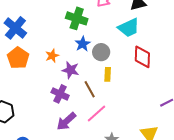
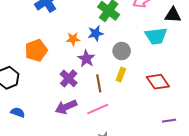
blue star: (83, 44) -> (96, 33), moved
red diamond: (142, 57) -> (158, 82), moved, turned -55
orange pentagon: (18, 58) -> (36, 50), moved

